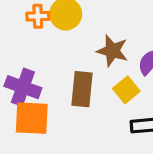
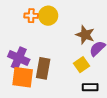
brown star: (112, 51) -> (85, 35), moved
brown rectangle: (82, 89) -> (43, 68), moved

